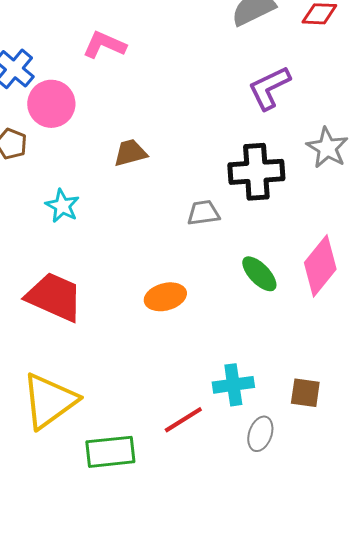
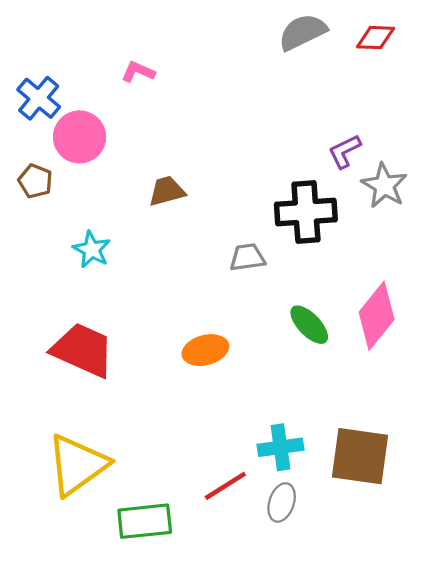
pink L-shape: (104, 45) -> (138, 72), size x0.7
purple L-shape: (269, 88) -> (345, 151), moved, size x0.7
brown square: (305, 393) -> (360, 456), size x1.8
gray ellipse: (260, 434) -> (282, 502), moved

